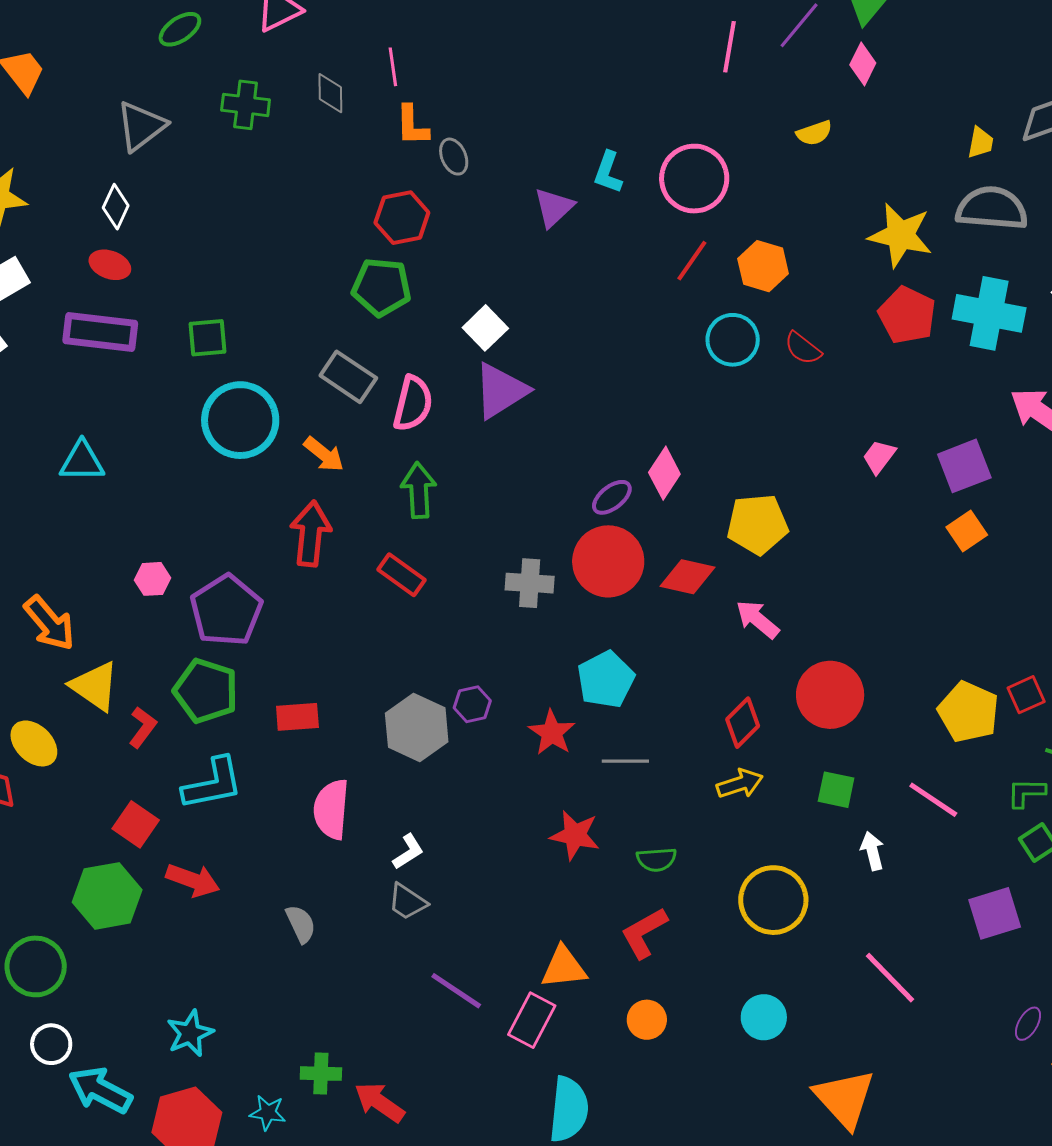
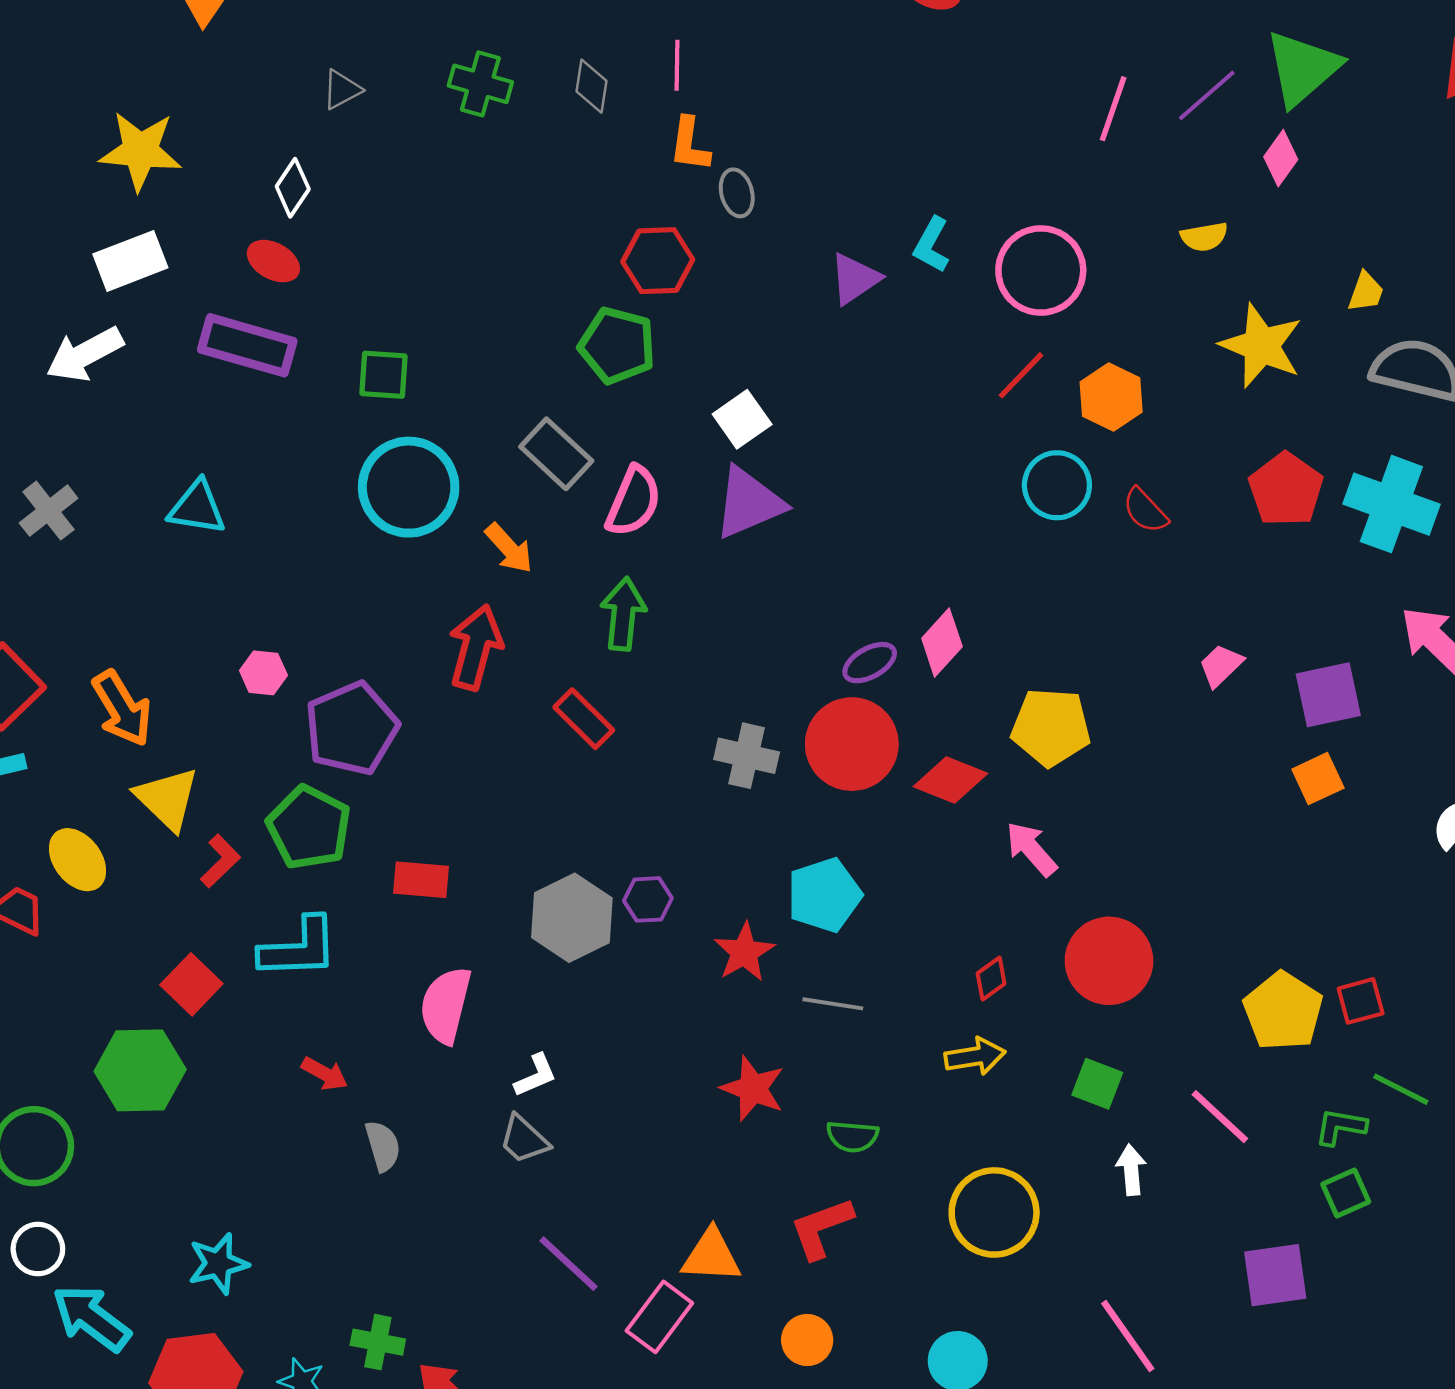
gray triangle: (141, 126) -> (342, 90), size x0.6
yellow trapezoid: (981, 143) -> (1366, 292), moved
yellow star: (900, 235) -> (1261, 346), moved
red diamond: (743, 723) -> (991, 979), size x0.7
red arrow: (193, 880) -> (325, 1074), moved, size x0.7

